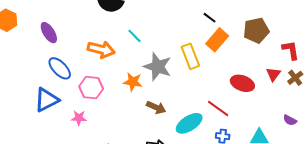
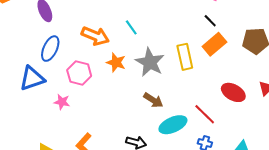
blue ellipse: (60, 68) -> (50, 49), turned 60
orange star: (133, 82) -> (116, 62), moved
brown arrow: (156, 107) -> (153, 100), moved

